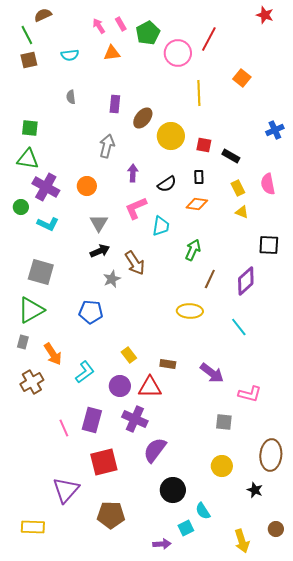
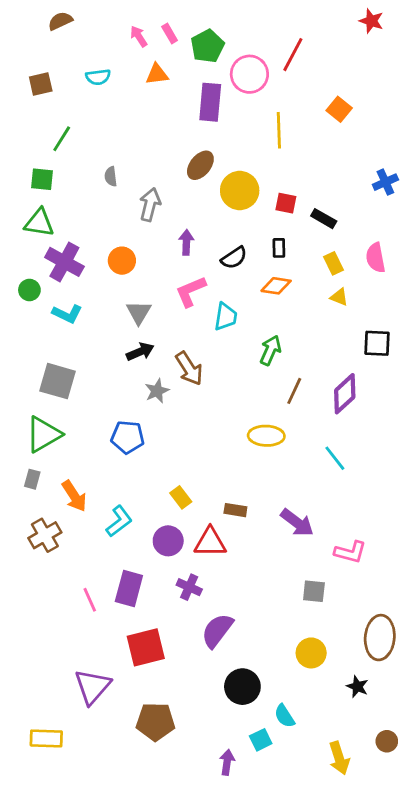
green line: (27, 35) -> (62, 139), moved, turned 60
gray semicircle: (71, 97) -> (111, 176), moved
purple rectangle: (115, 104) -> (210, 102), moved, size x1.5
purple cross: (135, 419) -> (189, 587), size x0.7
purple arrow: (162, 544) -> (227, 762), turned -78

